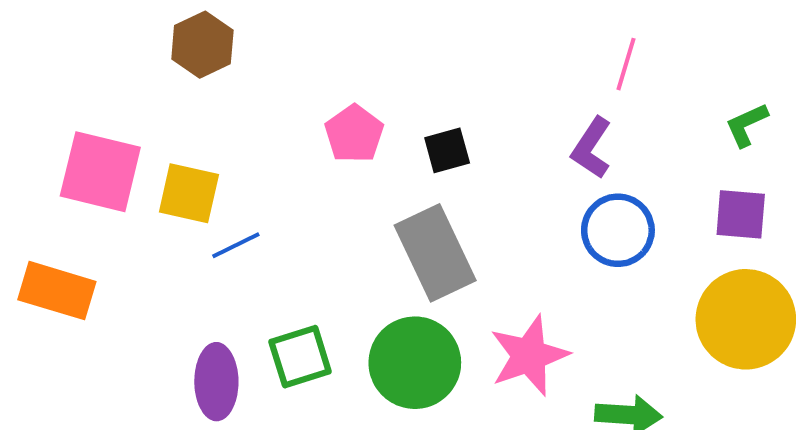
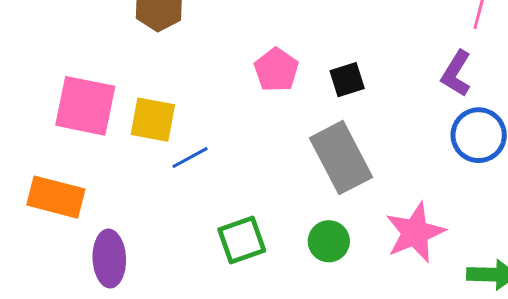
green circle: (415, 363) -> (329, 241), size x0.6
purple ellipse: (216, 382) -> (109, 259), moved

